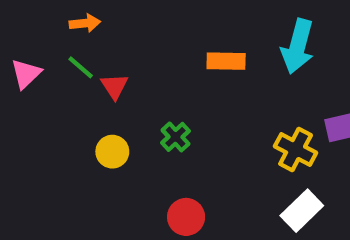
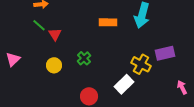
pink triangle: (26, 74) -> (13, 59), moved
white rectangle: (302, 211) -> (124, 84), moved

